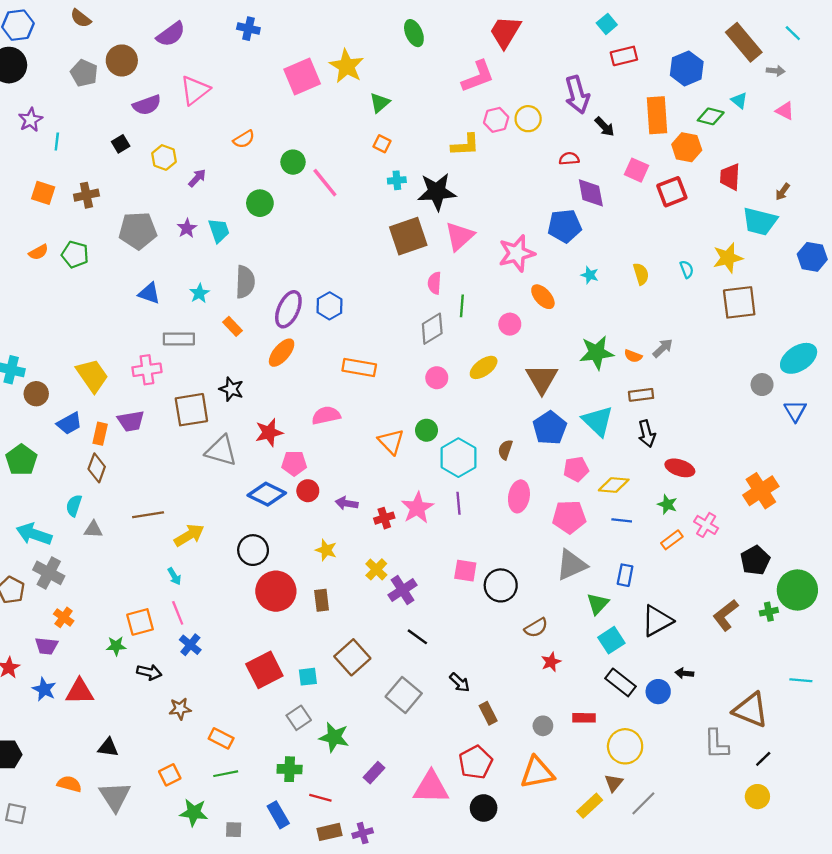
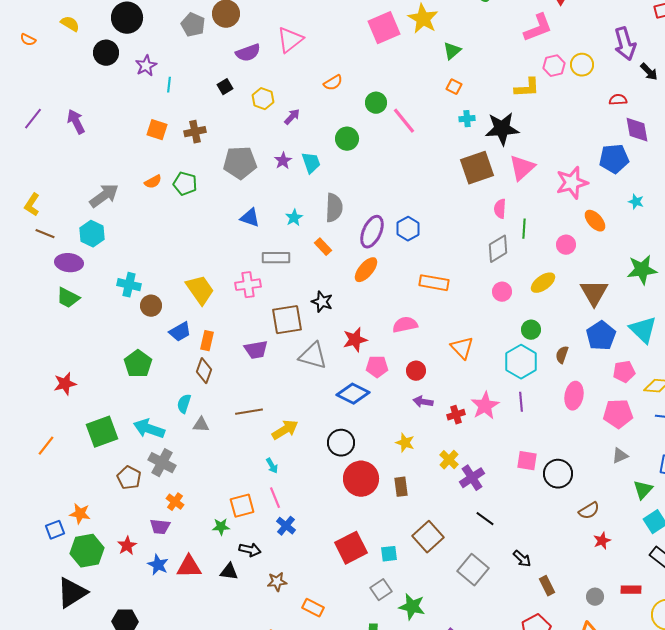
purple trapezoid: (131, 421) -> (256, 350), moved
green circle: (427, 430) -> (531, 330), moved
red circle: (308, 491) -> (416, 371), moved
gray triangle: (571, 565) -> (620, 456), size x0.6
black triangle: (108, 747) -> (229, 572), moved

